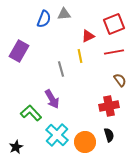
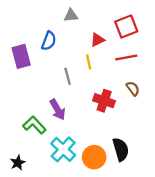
blue semicircle: (44, 19) -> (49, 41), moved
purple rectangle: (19, 51) -> (21, 56), turned -45
red cross: (109, 106) -> (104, 101), moved, turned 30
black semicircle: (109, 135) -> (121, 149), size x1.5

